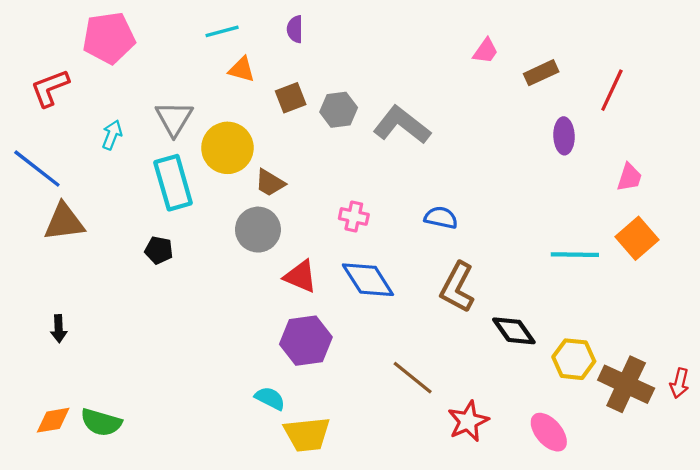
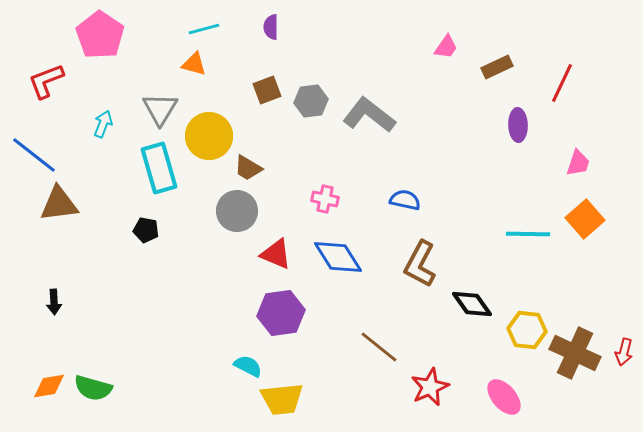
pink pentagon: (109, 38) -> (100, 35), turned -30
orange triangle: (242, 69) -> (194, 64), moved

